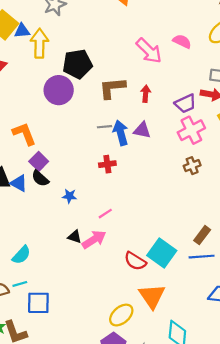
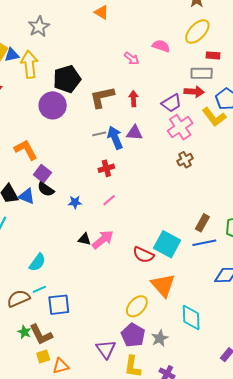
pink arrow: (149, 51) -> (132, 58), size x0.6
pink line: (105, 214) -> (109, 200), moved

